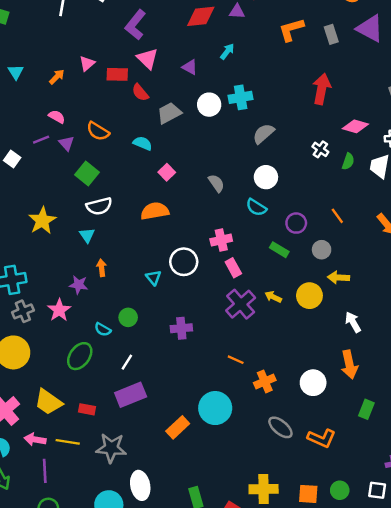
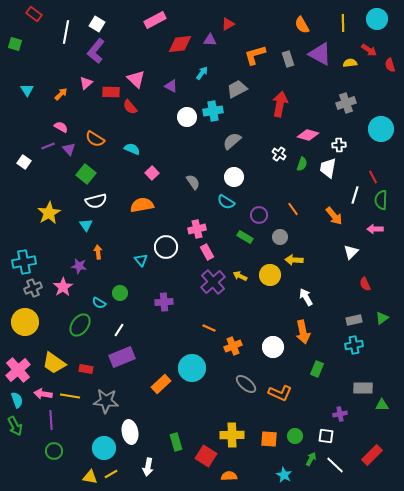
purple L-shape: (135, 25) -> (96, 51), moved
gray trapezoid: (169, 113) -> (237, 89), moved

